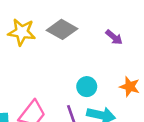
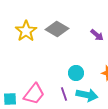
yellow star: (22, 32) -> (26, 31), turned 30

